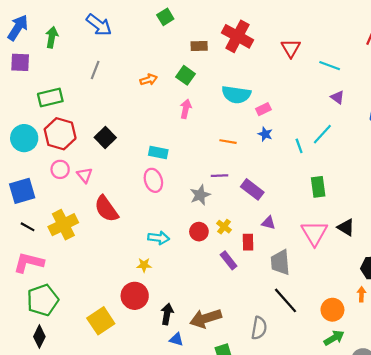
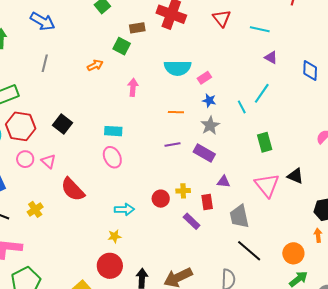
green square: (186, 75) -> (122, 46), moved
gray star: (200, 195) -> (210, 125), moved
yellow cross: (63, 225) -> (35, 209), size x0.6
yellow cross: (224, 227) -> (183, 191), turned -32

